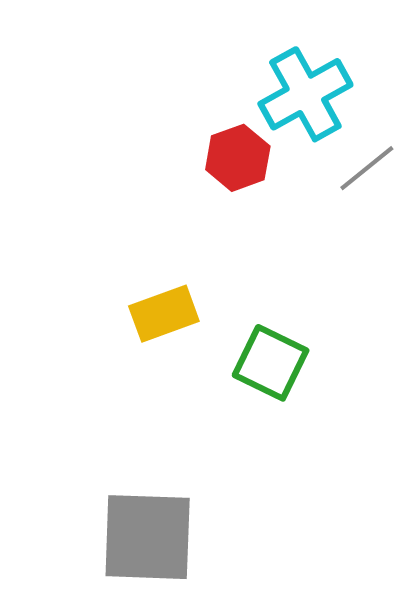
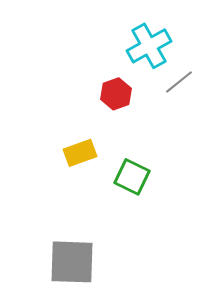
red hexagon: (238, 158) -> (116, 94), moved

